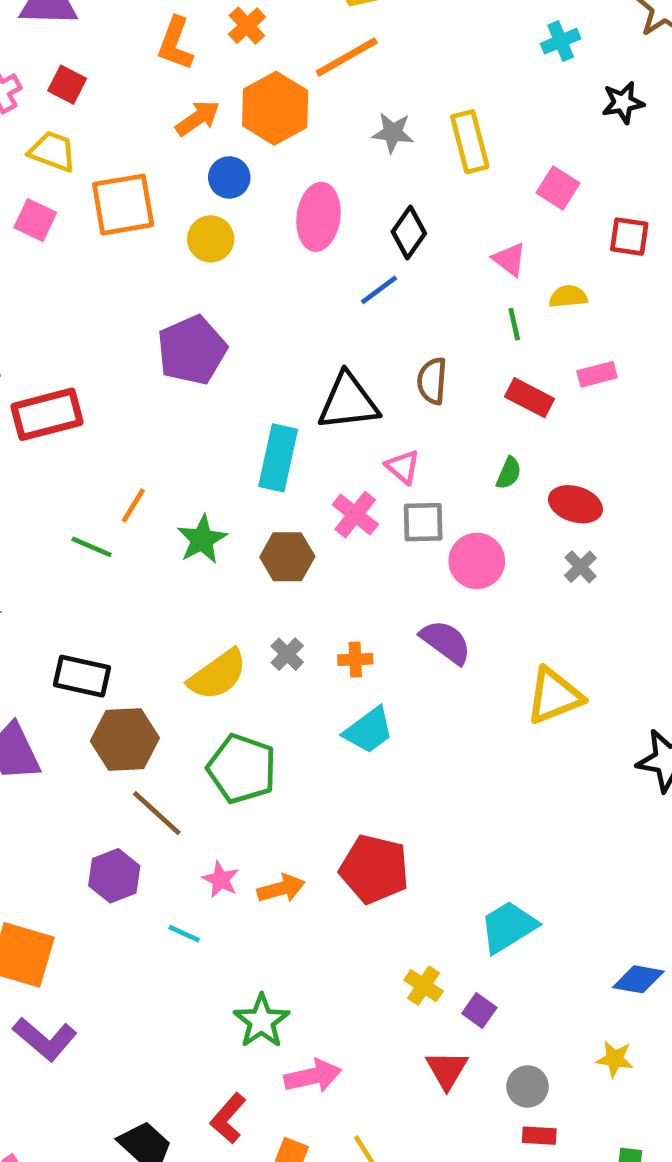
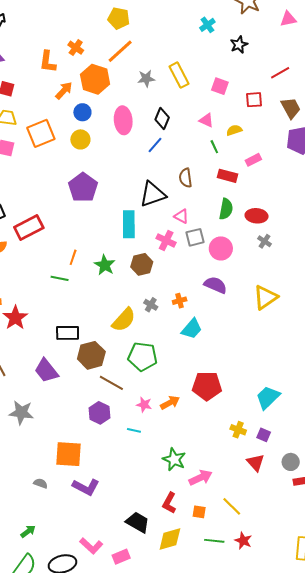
green semicircle: (509, 473) -> (226, 209), size x1.5

